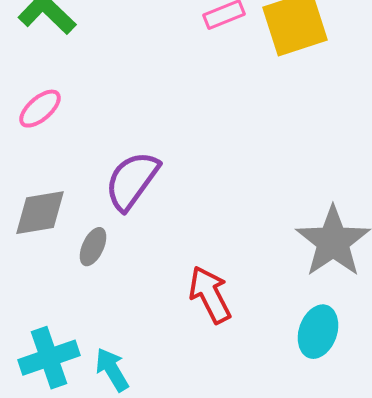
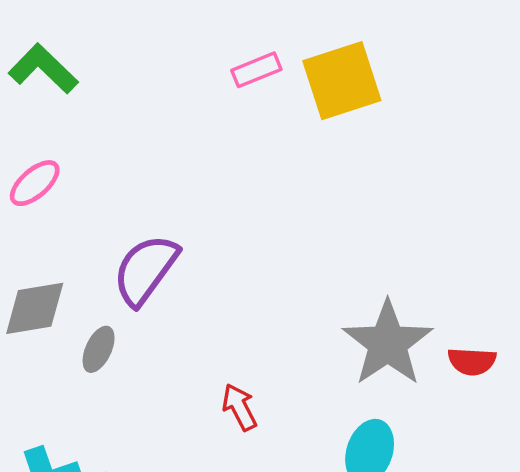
red arrow: (210, 295) -> (239, 407), size x0.7

